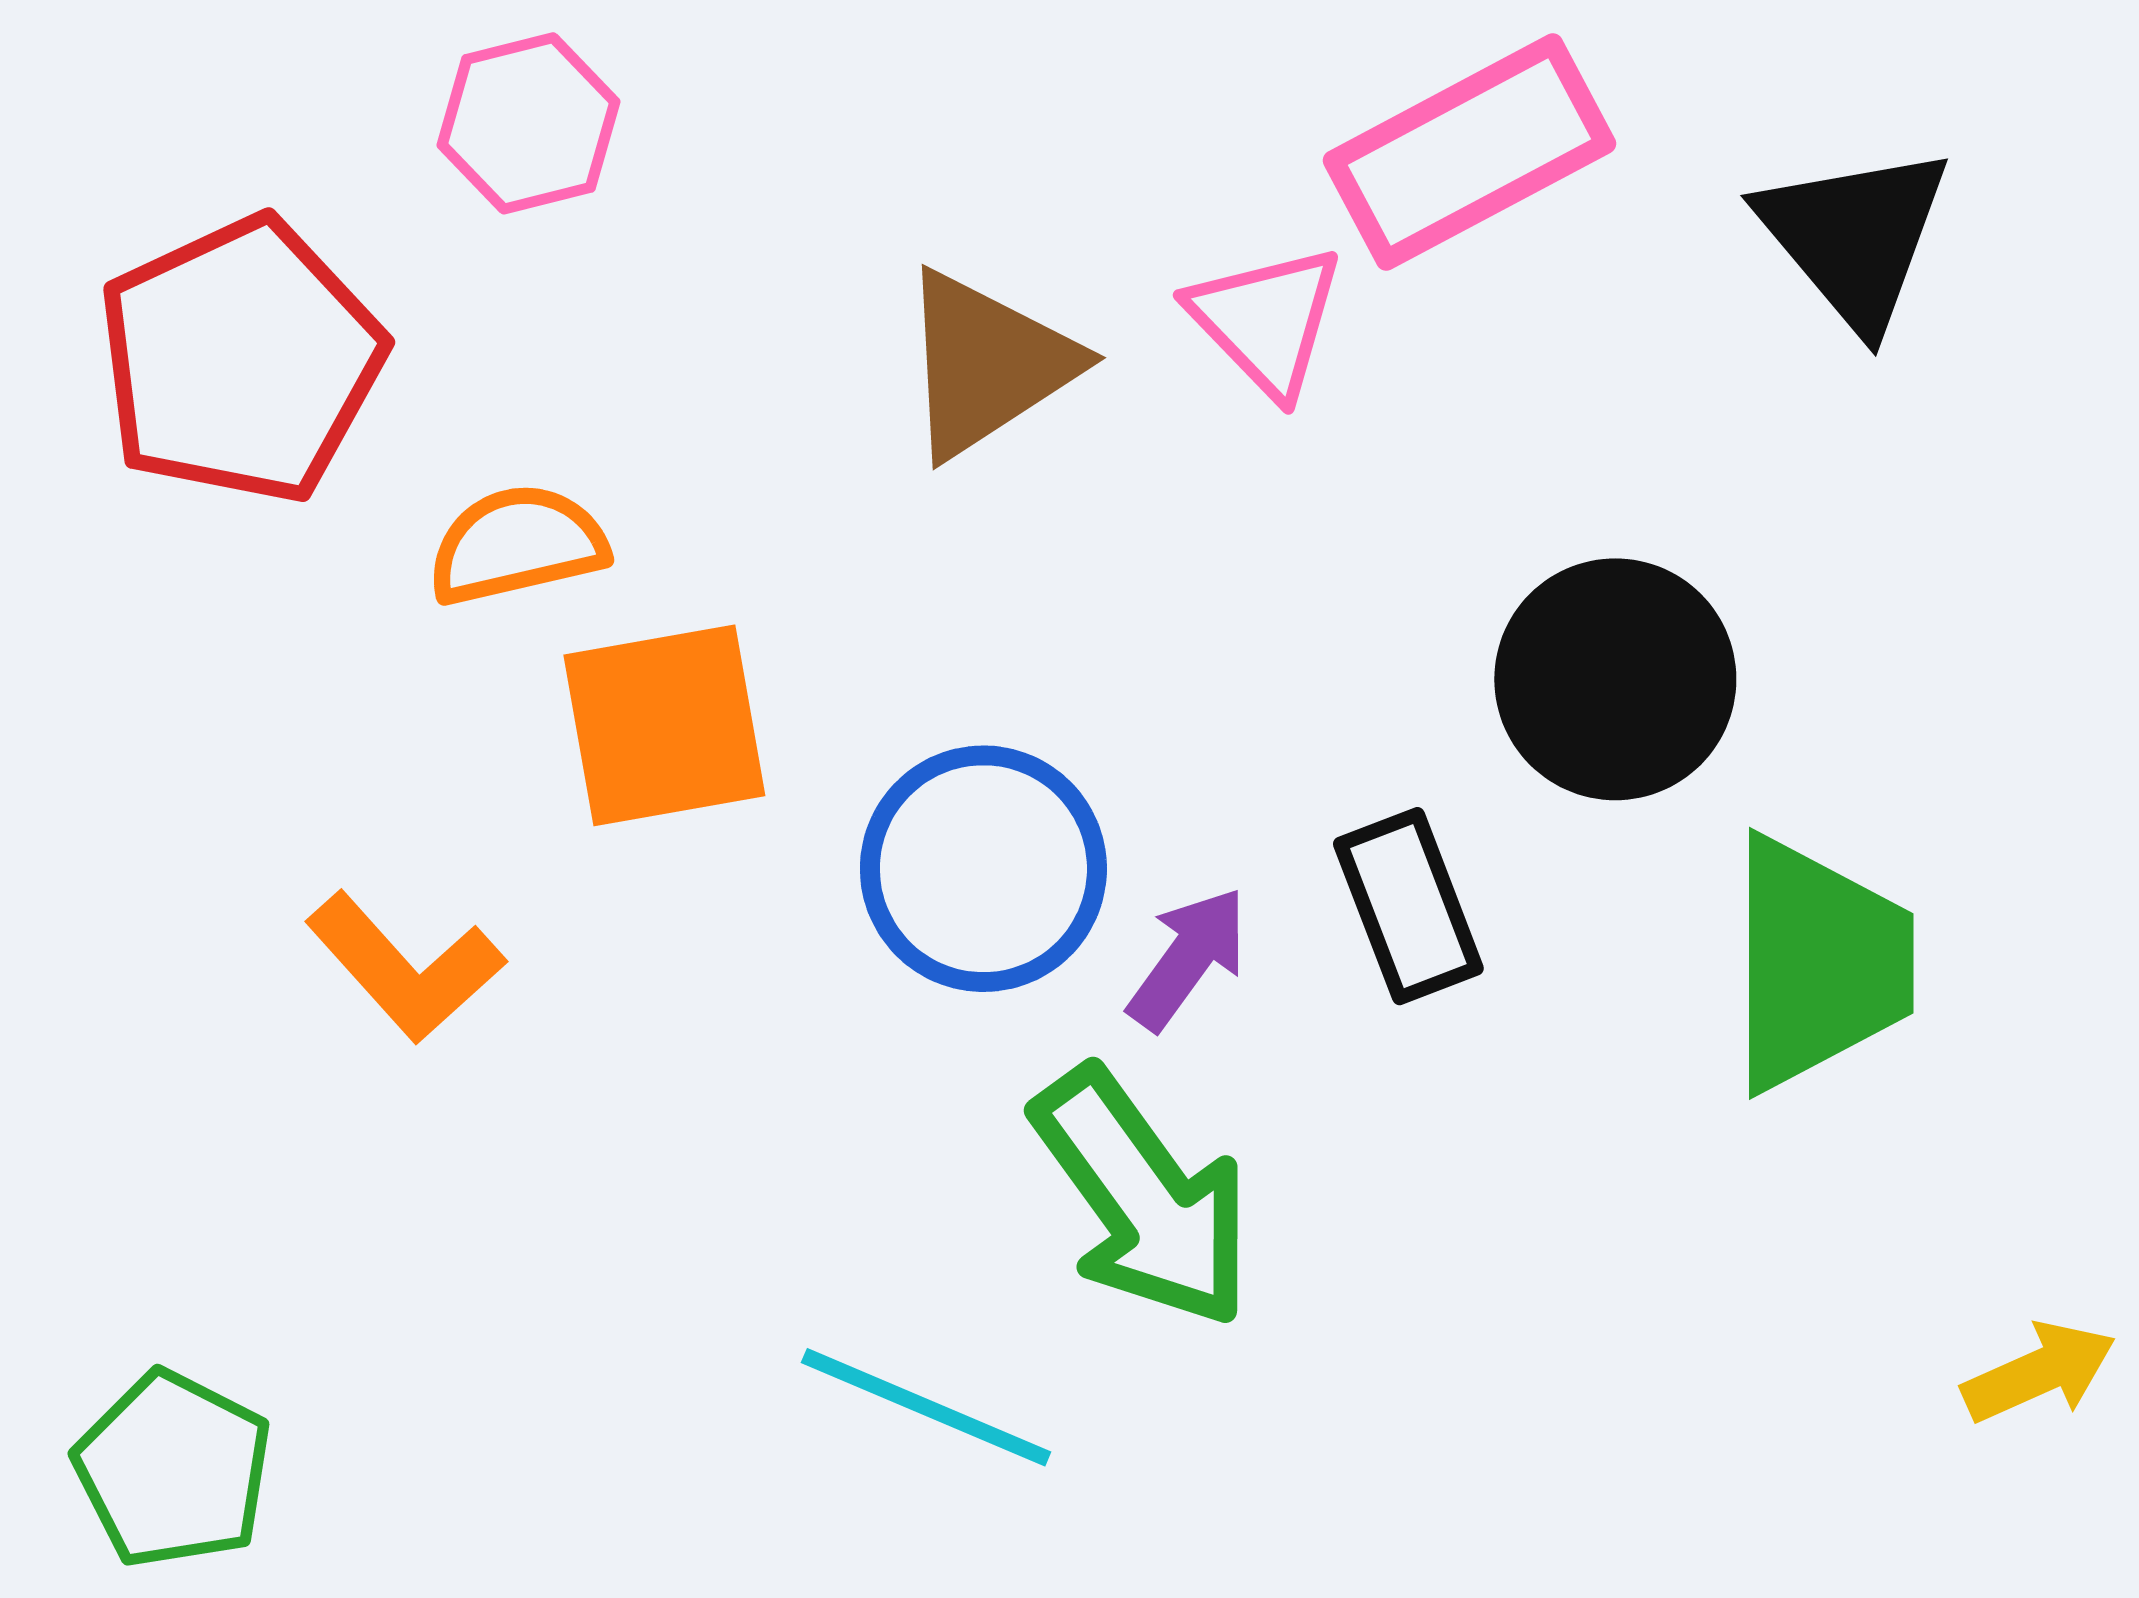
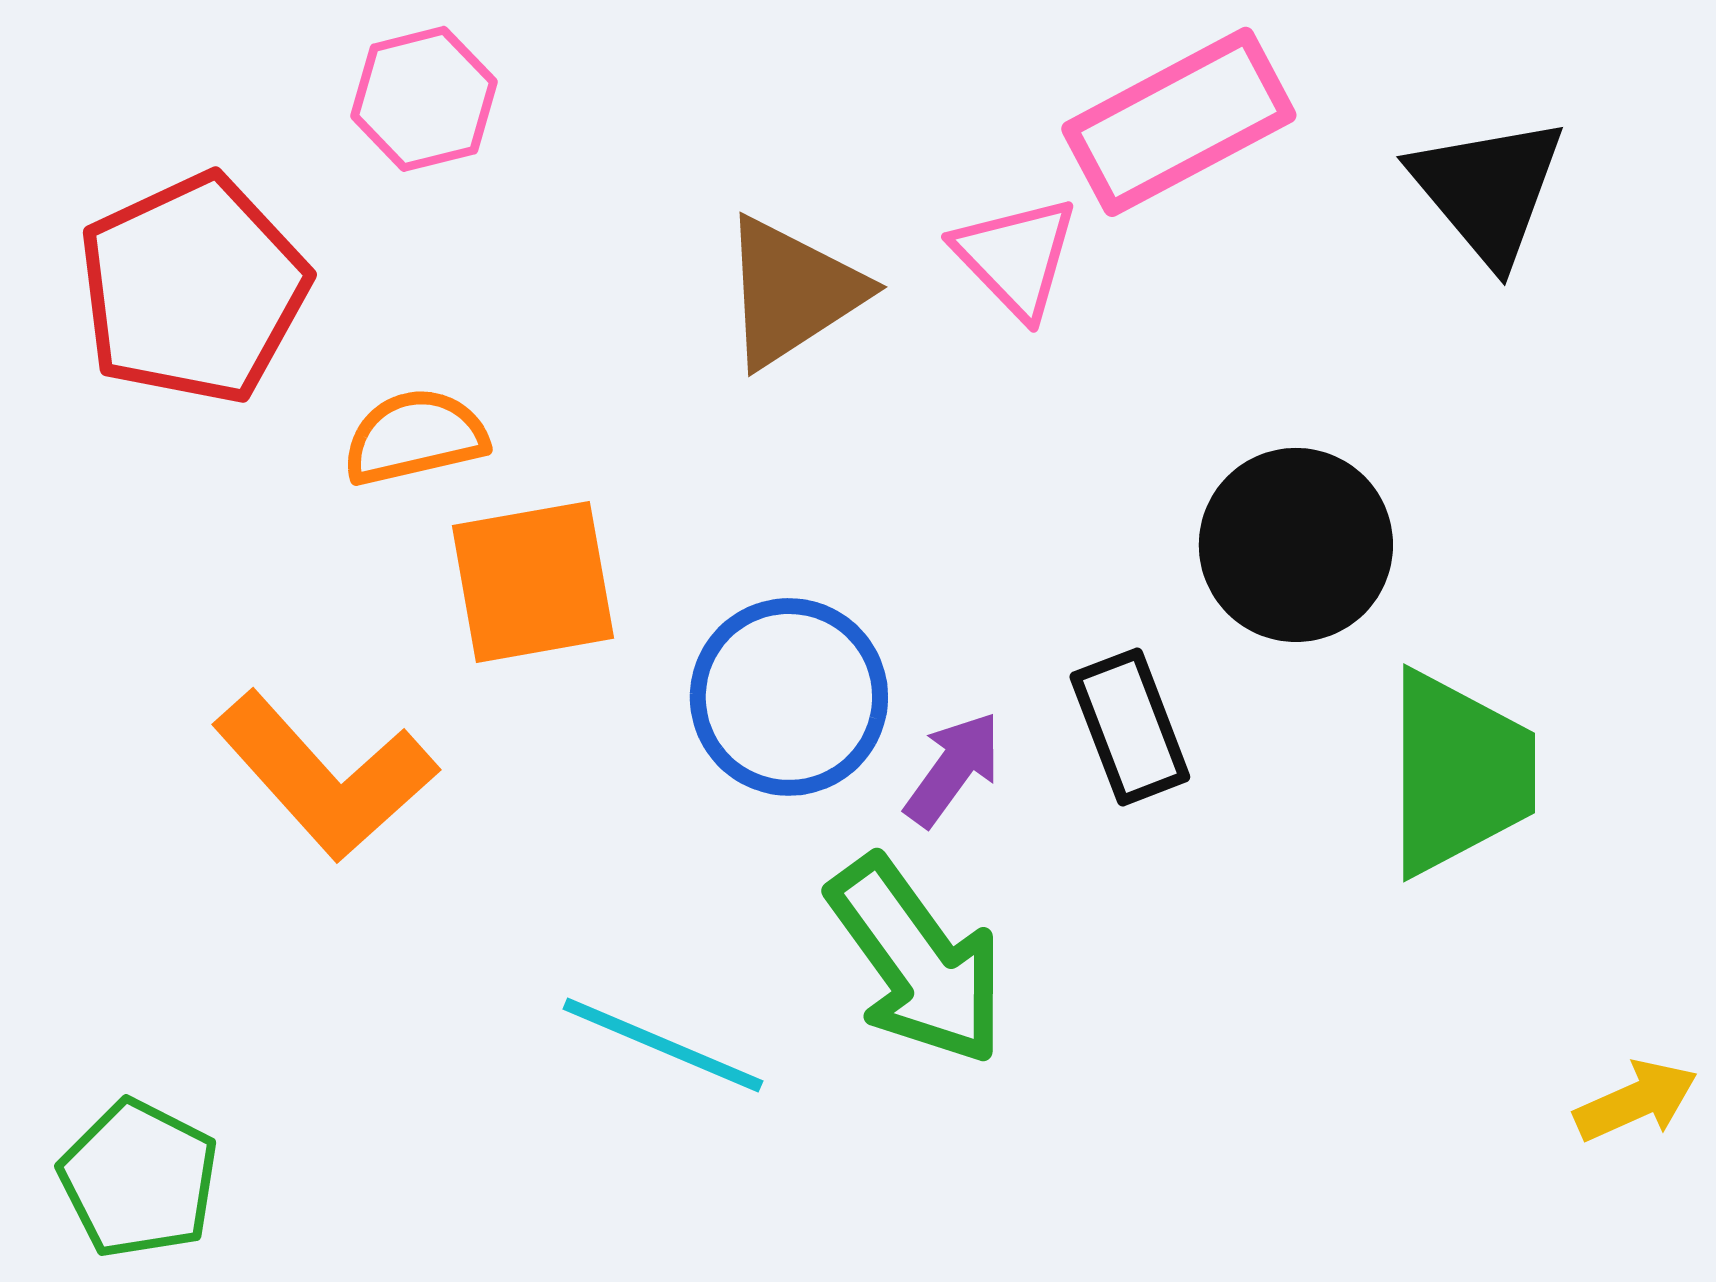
orange L-shape: (405, 967) -> (325, 776), size x1.4
cyan line: (926, 1407) -> (663, 1045), moved

